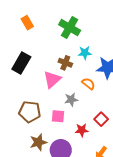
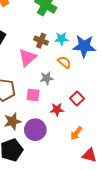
cyan star: (85, 53) -> (61, 39), moved

